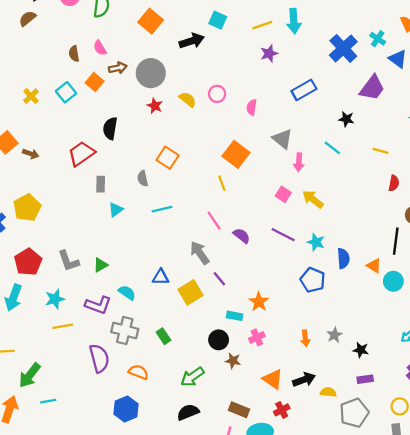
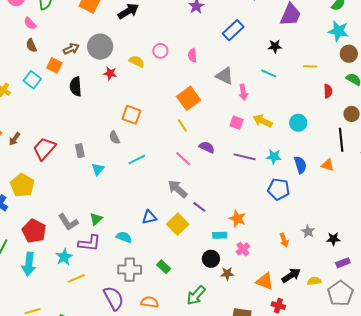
pink semicircle: (100, 48) -> (30, 23), moved
black semicircle: (110, 128) -> (76, 86), moved
brown arrow: (31, 154) -> (15, 139), turned 120
red trapezoid: (81, 154) -> (44, 149), moved
orange square: (236, 154) -> (189, 98), turned 30
purple semicircle: (242, 236) -> (207, 147), moved
cyan circle: (393, 281) -> (298, 123), moved
purple L-shape: (98, 305) -> (89, 243), moved
red cross: (282, 410) -> (278, 306), turned -32

